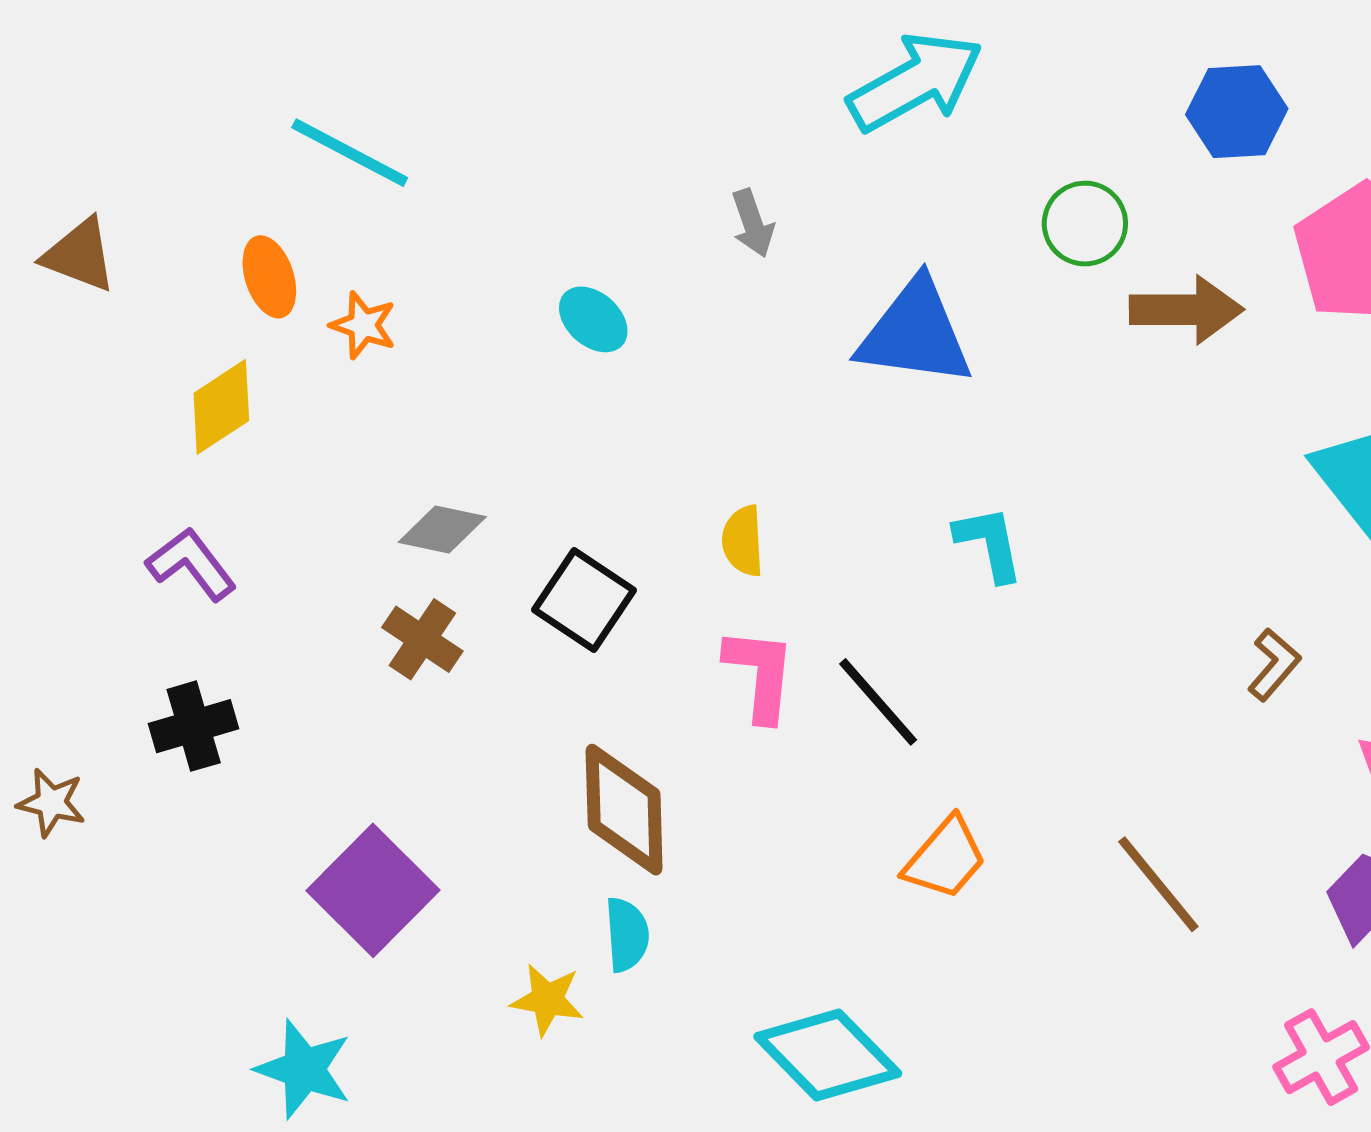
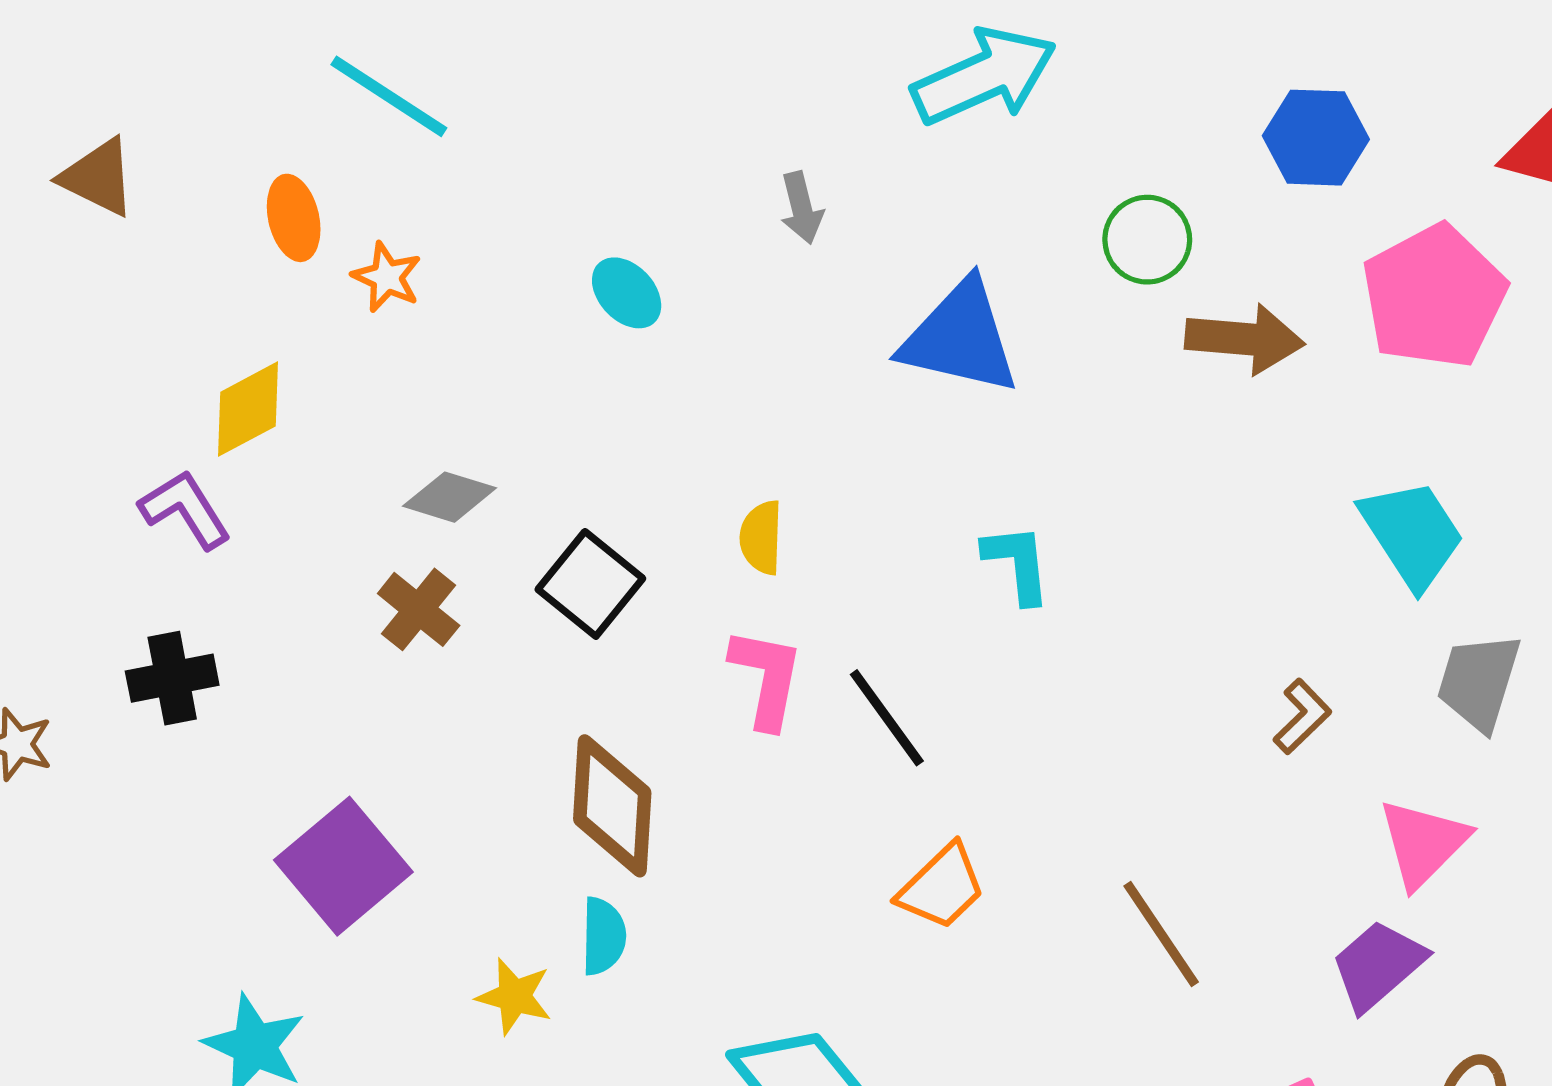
yellow diamond: (221, 407) -> (248, 409), moved

